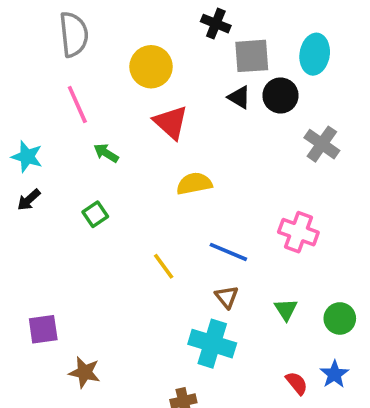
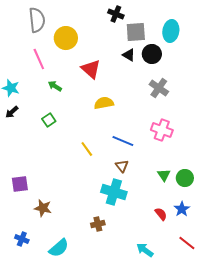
yellow circle: (151, 67) -> (66, 38), moved
gray cross: (322, 144) -> (159, 88), moved
green triangle: (286, 309) -> (164, 175), moved

